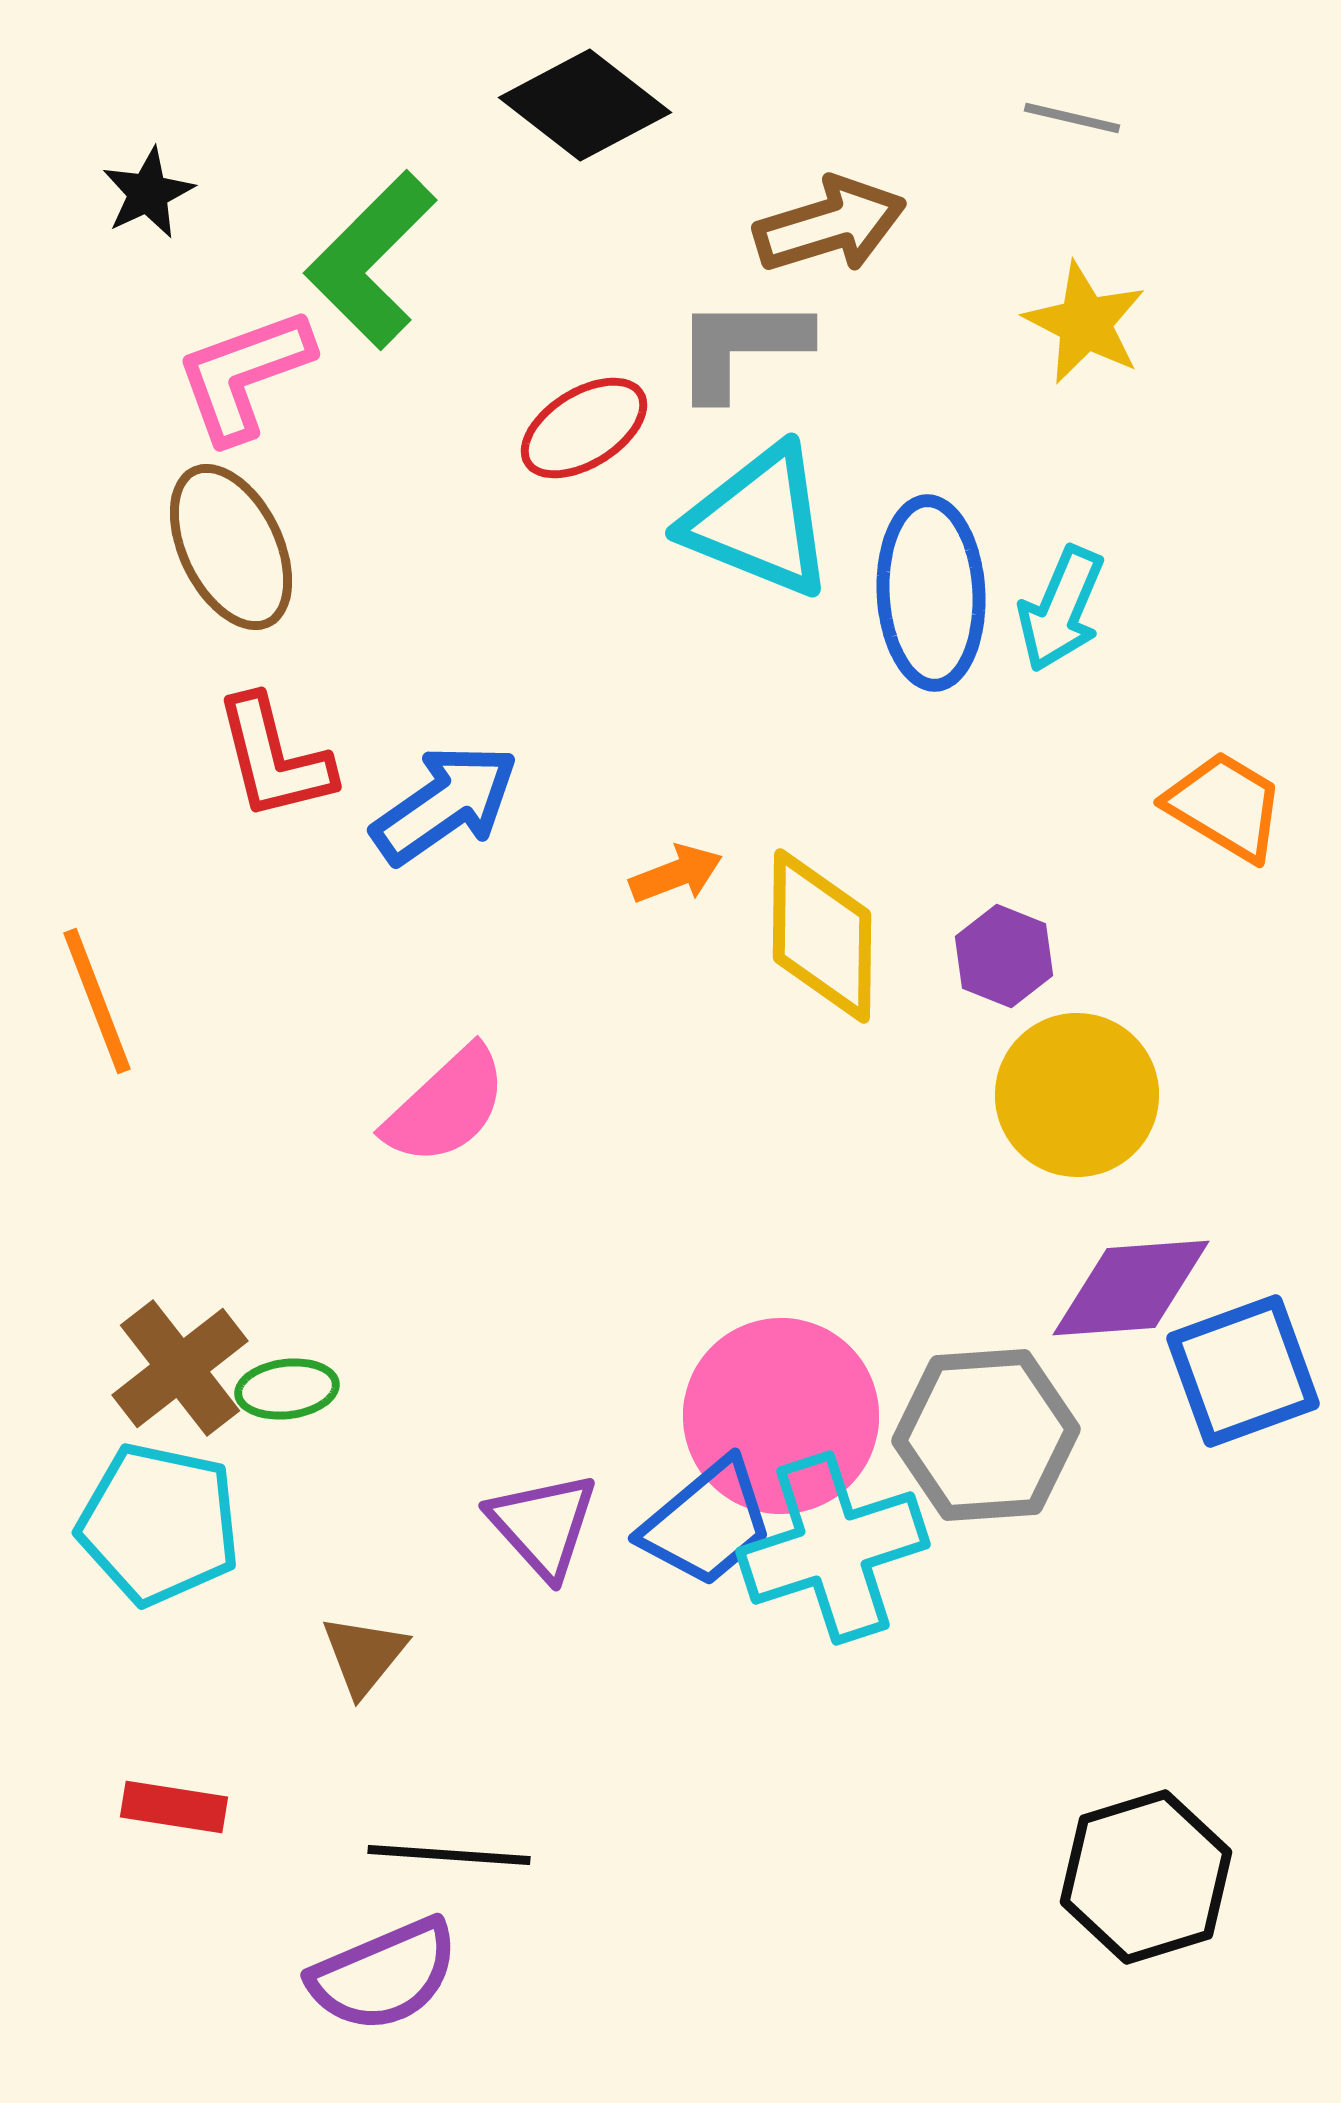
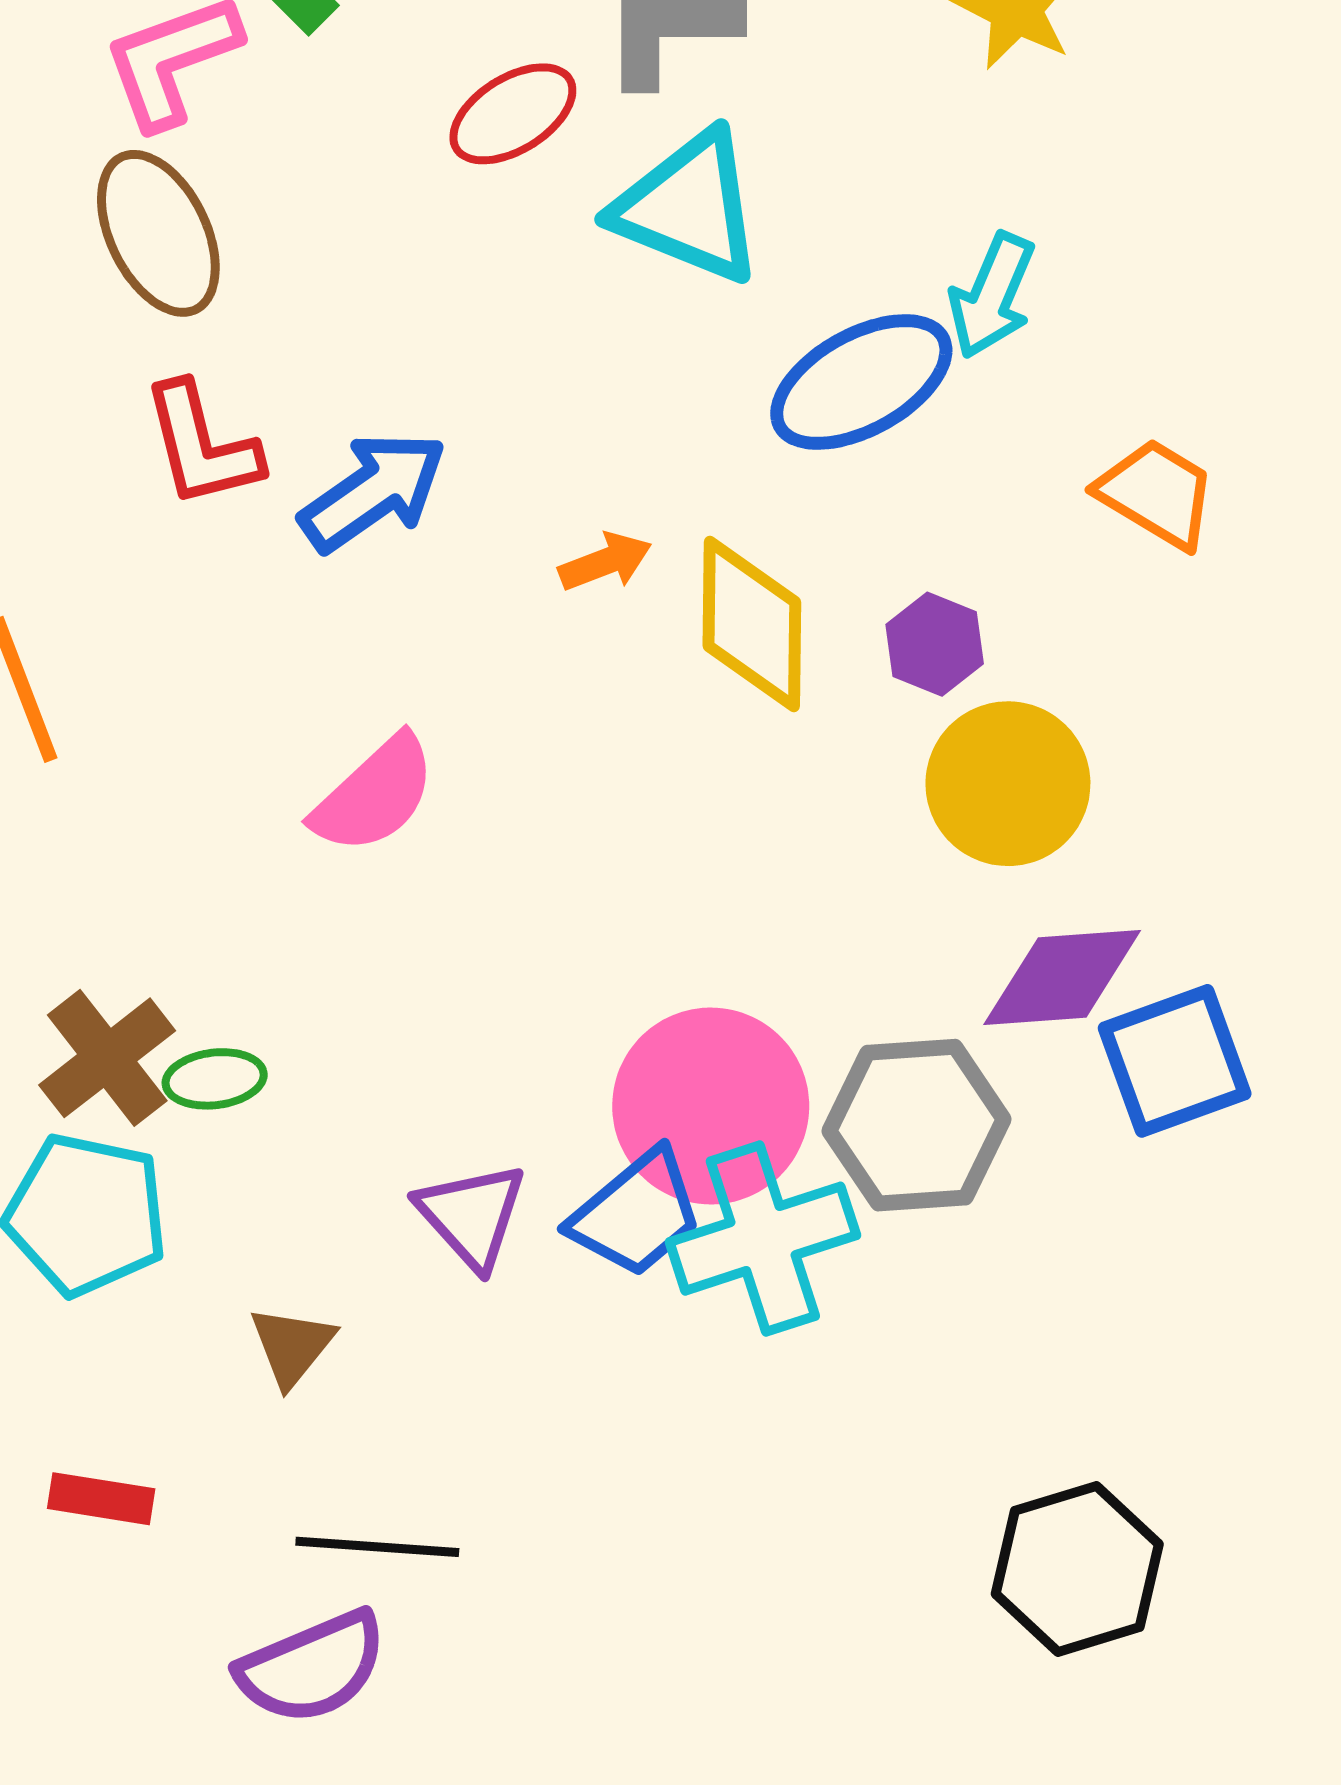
blue ellipse: (931, 593) -> (861, 382), moved, turned 64

